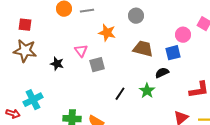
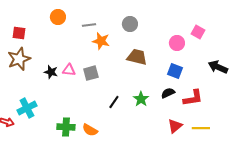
gray line: (87, 11) -> (89, 25), moved
brown star: (25, 51) -> (19, 59), turned -30
pink triangle: (81, 51) -> (69, 70), moved, turned -48
blue square: (173, 53) -> (175, 71), moved, turned 35
black semicircle: (162, 73) -> (168, 93), moved

